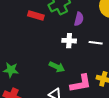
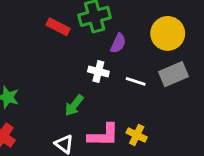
green arrow: (57, 67) -> (74, 105), turned 91

